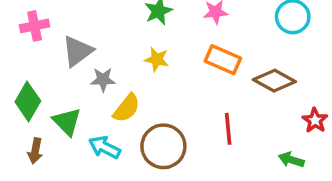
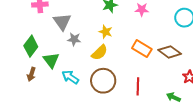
gray triangle: (78, 51) -> (62, 22), turned -36
orange rectangle: (223, 60) -> (142, 49), moved
yellow semicircle: (127, 108) -> (100, 53), moved
red line: (228, 129) -> (138, 86), moved

